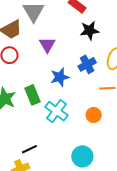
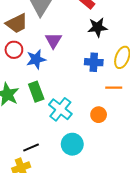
blue cross: (87, 64) -> (94, 62), turned 30
blue star: (60, 77) -> (36, 59), moved
cyan circle: (82, 156) -> (72, 144), moved

